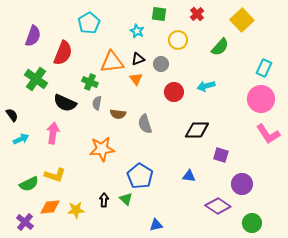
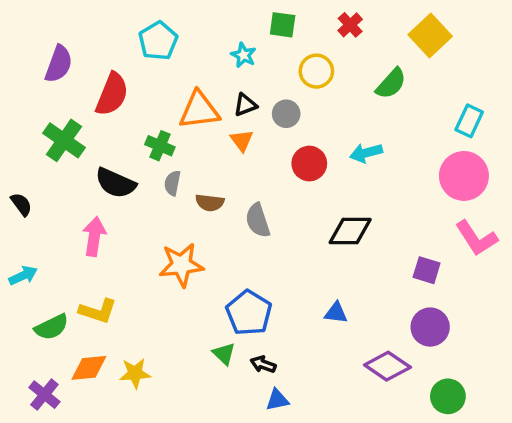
cyan arrow: (21, 139) -> (23, 275), moved
purple square: (221, 155) -> (427, 270), moved
black arrow: (104, 200) -> (263, 364), moved, turned -72

